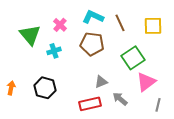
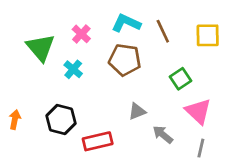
cyan cross: (54, 51) -> (73, 69), turned -32
green square: (133, 58) -> (180, 79), size x0.7
pink triangle: (146, 82) -> (198, 111), turned -40
red rectangle: (90, 104) -> (98, 141), moved
gray line: (158, 105) -> (201, 148), moved

